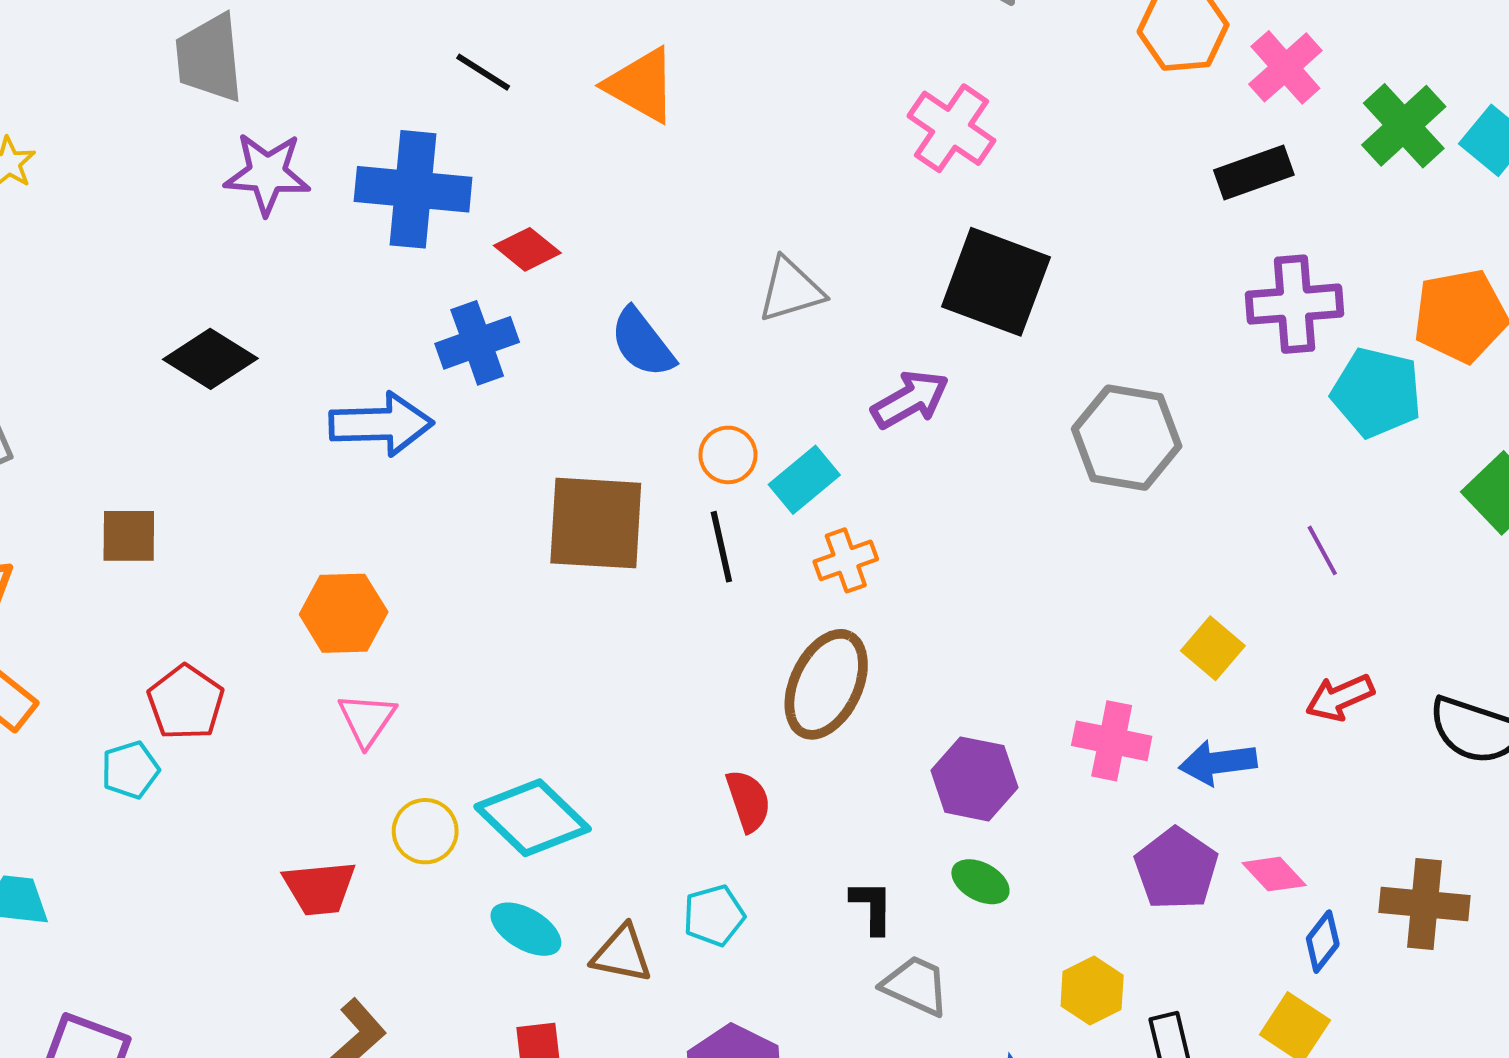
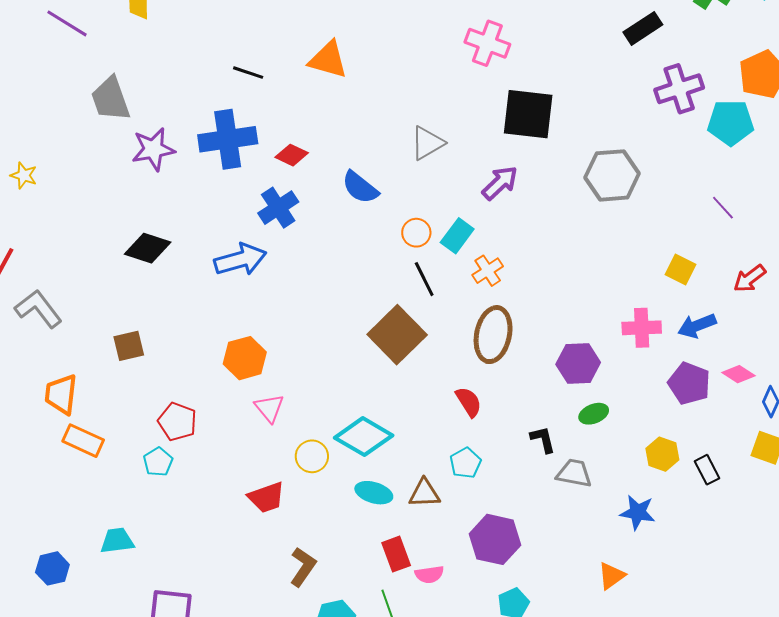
brown square: (596, 523) -> (397, 335), moved, turned -34
green ellipse: (980, 882) -> (594, 414), turned -36

